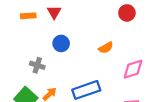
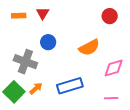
orange semicircle: (106, 48) -> (89, 47), size x1.5
gray cross: (37, 65) -> (25, 62), size x1.6

